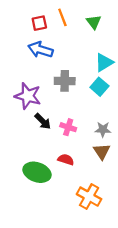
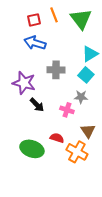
green triangle: (94, 22) -> (81, 19), size x1.6
pink cross: (68, 127) -> (67, 110), moved
gray star: (103, 129) -> (81, 97), moved
orange cross: (89, 197) -> (77, 152), moved

